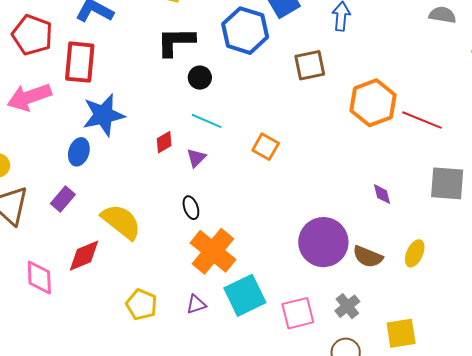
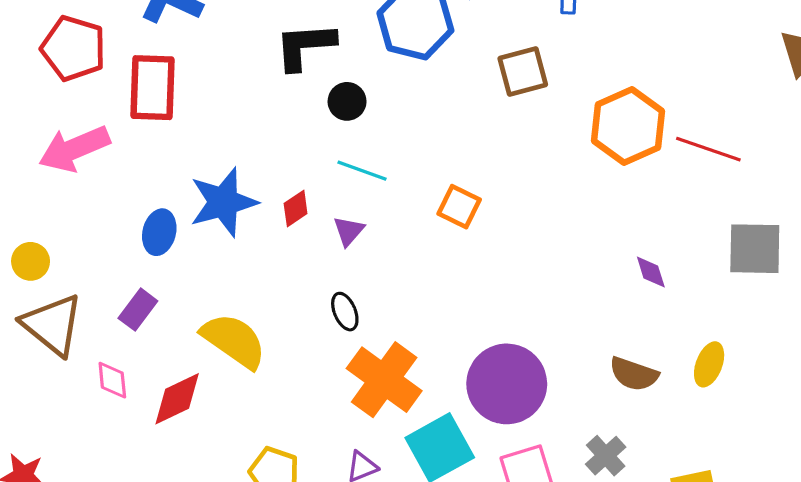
blue star: (103, 115) -> (223, 202), moved
purple circle: (323, 242) -> (507, 384), moved
pink diamond: (39, 277) -> (112, 380), moved, size x0.7

